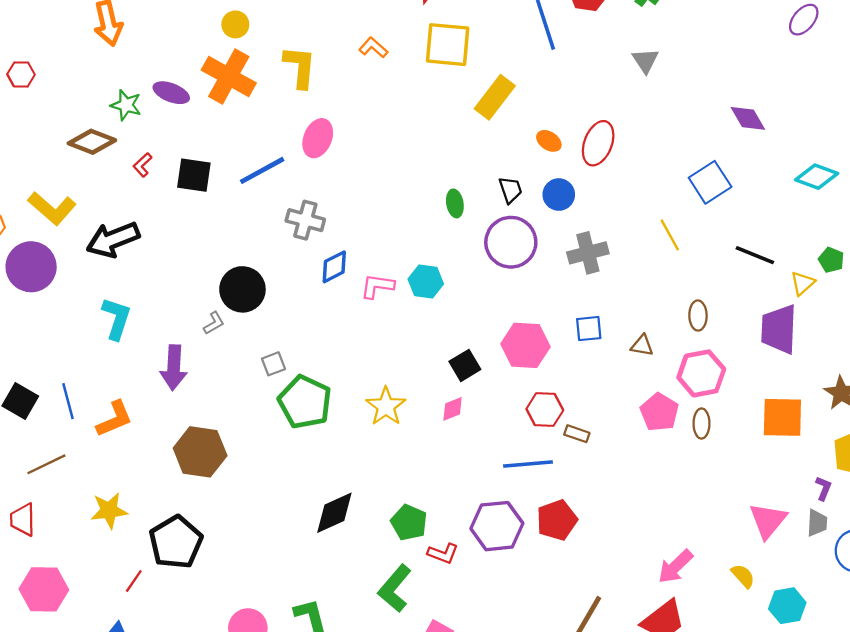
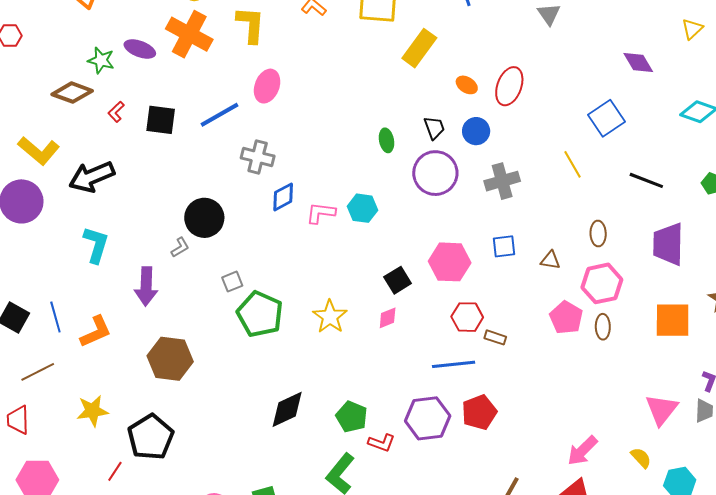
yellow triangle: (803, 283) -> (692, 29), moved

